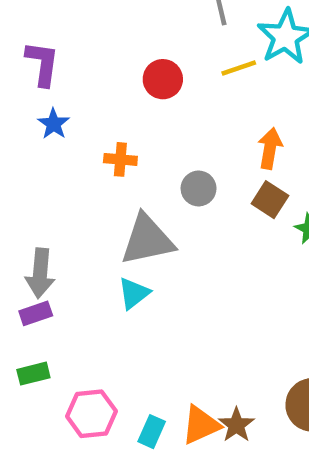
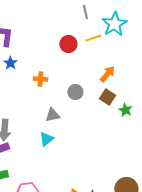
red circle: (163, 79) -> (68, 44), moved
orange arrow: (270, 148) -> (107, 74), turned 30
gray triangle: (147, 240) -> (52, 115), size x0.6

